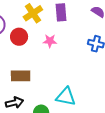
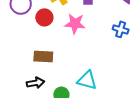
pink star: (50, 41) -> (75, 24), size x1.5

